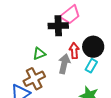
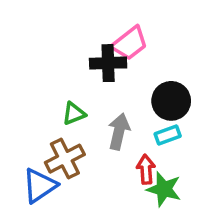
red arrow: (74, 51) -> (146, 169), moved
cyan rectangle: (91, 66) -> (168, 135), turned 40

